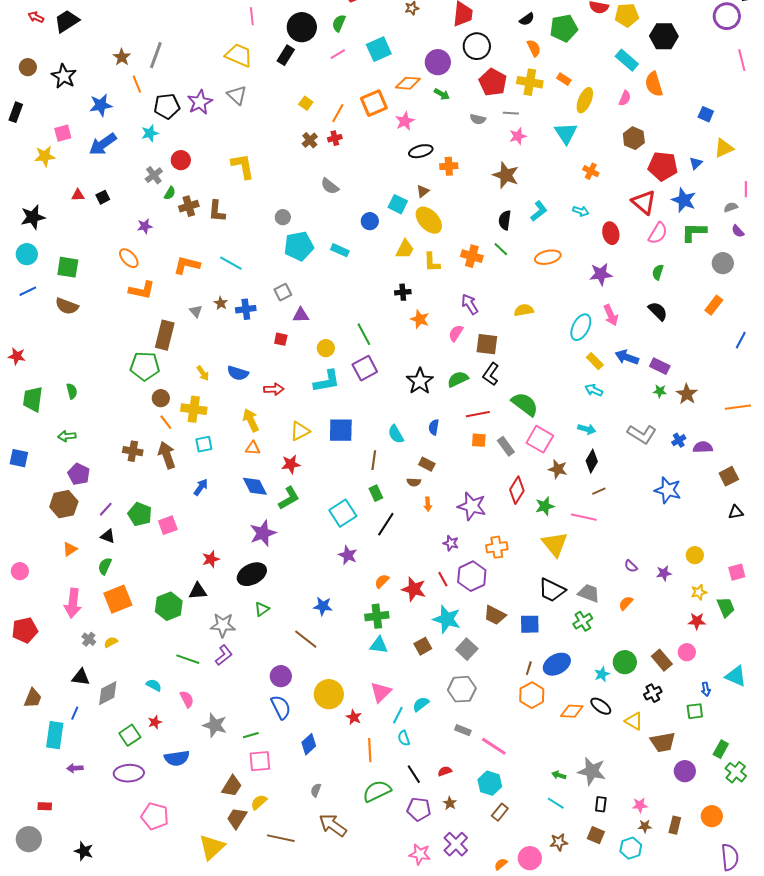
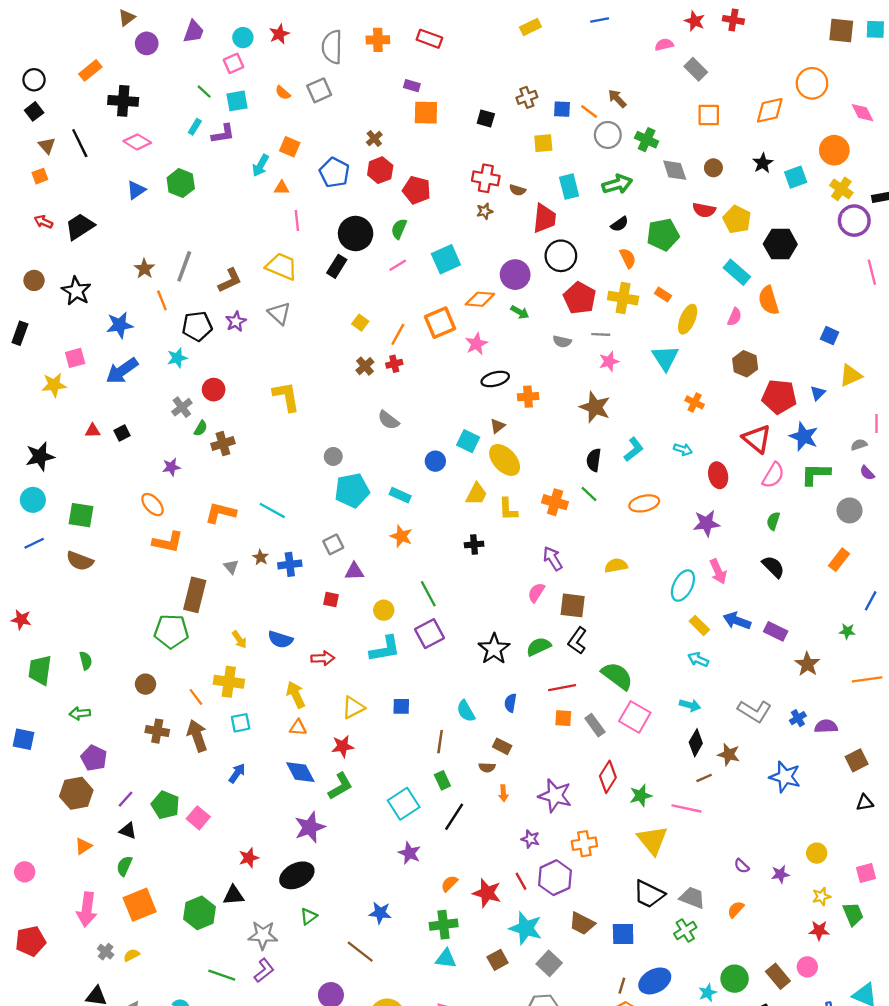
yellow pentagon: (627, 15) -> (737, 219), turned 30
purple star: (200, 102) -> (236, 322), size x0.7
brown L-shape: (217, 211) -> (230, 280), moved, turned -120
orange star: (420, 319) -> (401, 536), moved
green star: (660, 391) -> (847, 631), moved
brown circle: (161, 398) -> (146, 684), moved
blue square: (341, 430) -> (401, 706), size x0.6
brown star: (558, 469) -> (729, 754), moved
pink square: (168, 525) -> (198, 818), turned -30

